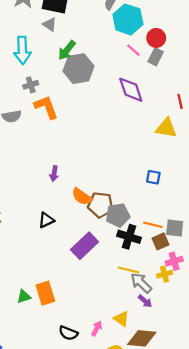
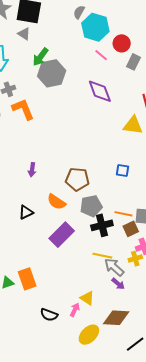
gray rectangle: (156, 57) -> (134, 62), moved
orange semicircle: (82, 197) -> (56, 202), moved
brown pentagon: (101, 205) -> (77, 179), moved
black cross: (129, 237) -> (102, 225), turned -30
yellow triangle: (121, 319) -> (87, 298), moved

